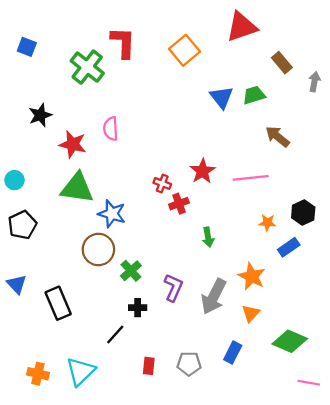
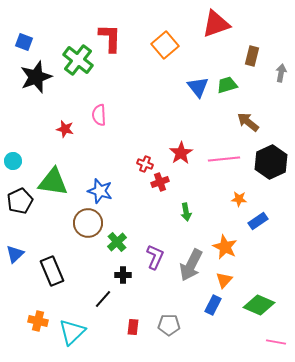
brown rectangle: (282, 63) -> (252, 56), turned 54
black star: (40, 115) -> (36, 77), moved, size x1.5
red star: (73, 144) -> (65, 129), size x0.7
green triangle: (77, 188) -> (53, 182), moved
black hexagon: (303, 213) -> (271, 162), moved, size x1.5
blue triangle: (17, 284) -> (15, 254), turned 30
blue rectangle: (233, 352) -> (213, 305), moved
orange cross: (38, 374) -> (38, 321), moved

